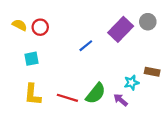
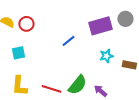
purple rectangle: (121, 29) -> (100, 26), turned 30
cyan star: (131, 83) -> (106, 56), moved

